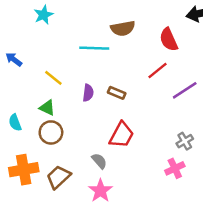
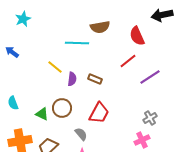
cyan star: (43, 15) -> (23, 19), moved
yellow line: (53, 78) -> (55, 67), moved
green triangle: (47, 108) -> (42, 114), moved
brown circle: (51, 132) -> (62, 108), moved

